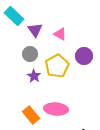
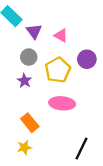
purple star: (34, 76) -> (24, 81), moved
pink ellipse: (56, 109) -> (62, 103), moved

